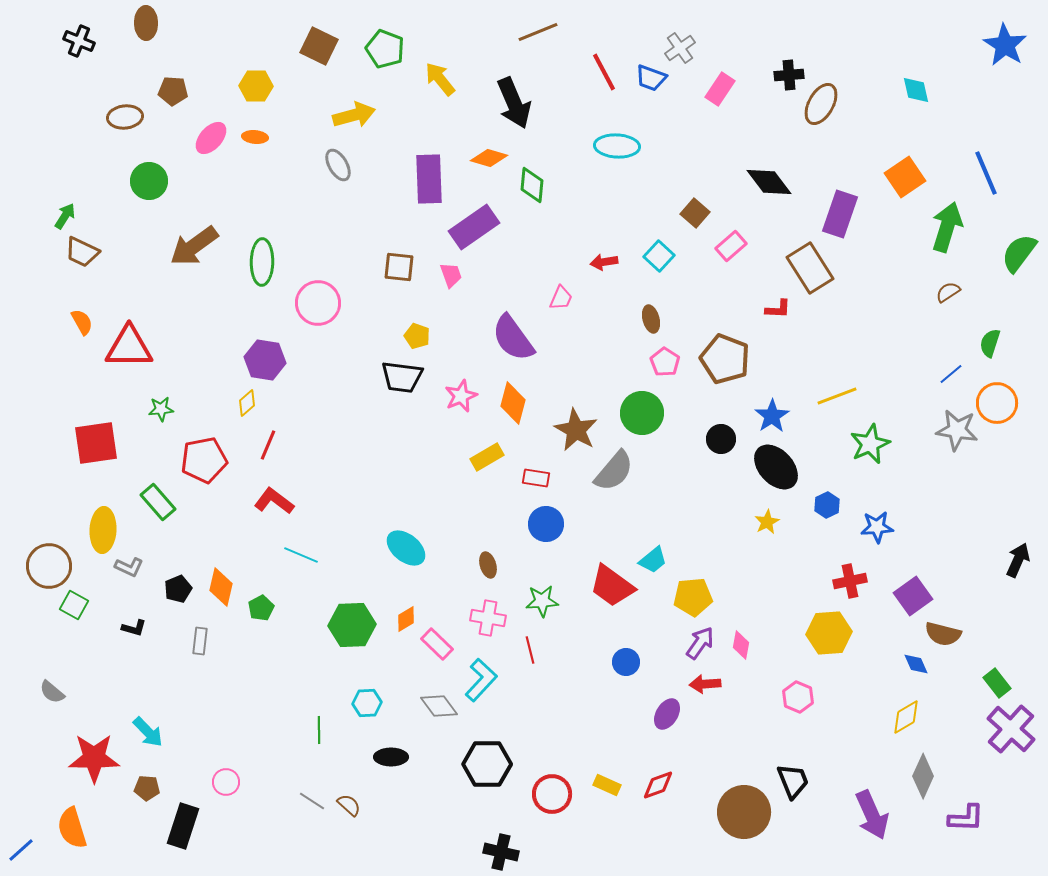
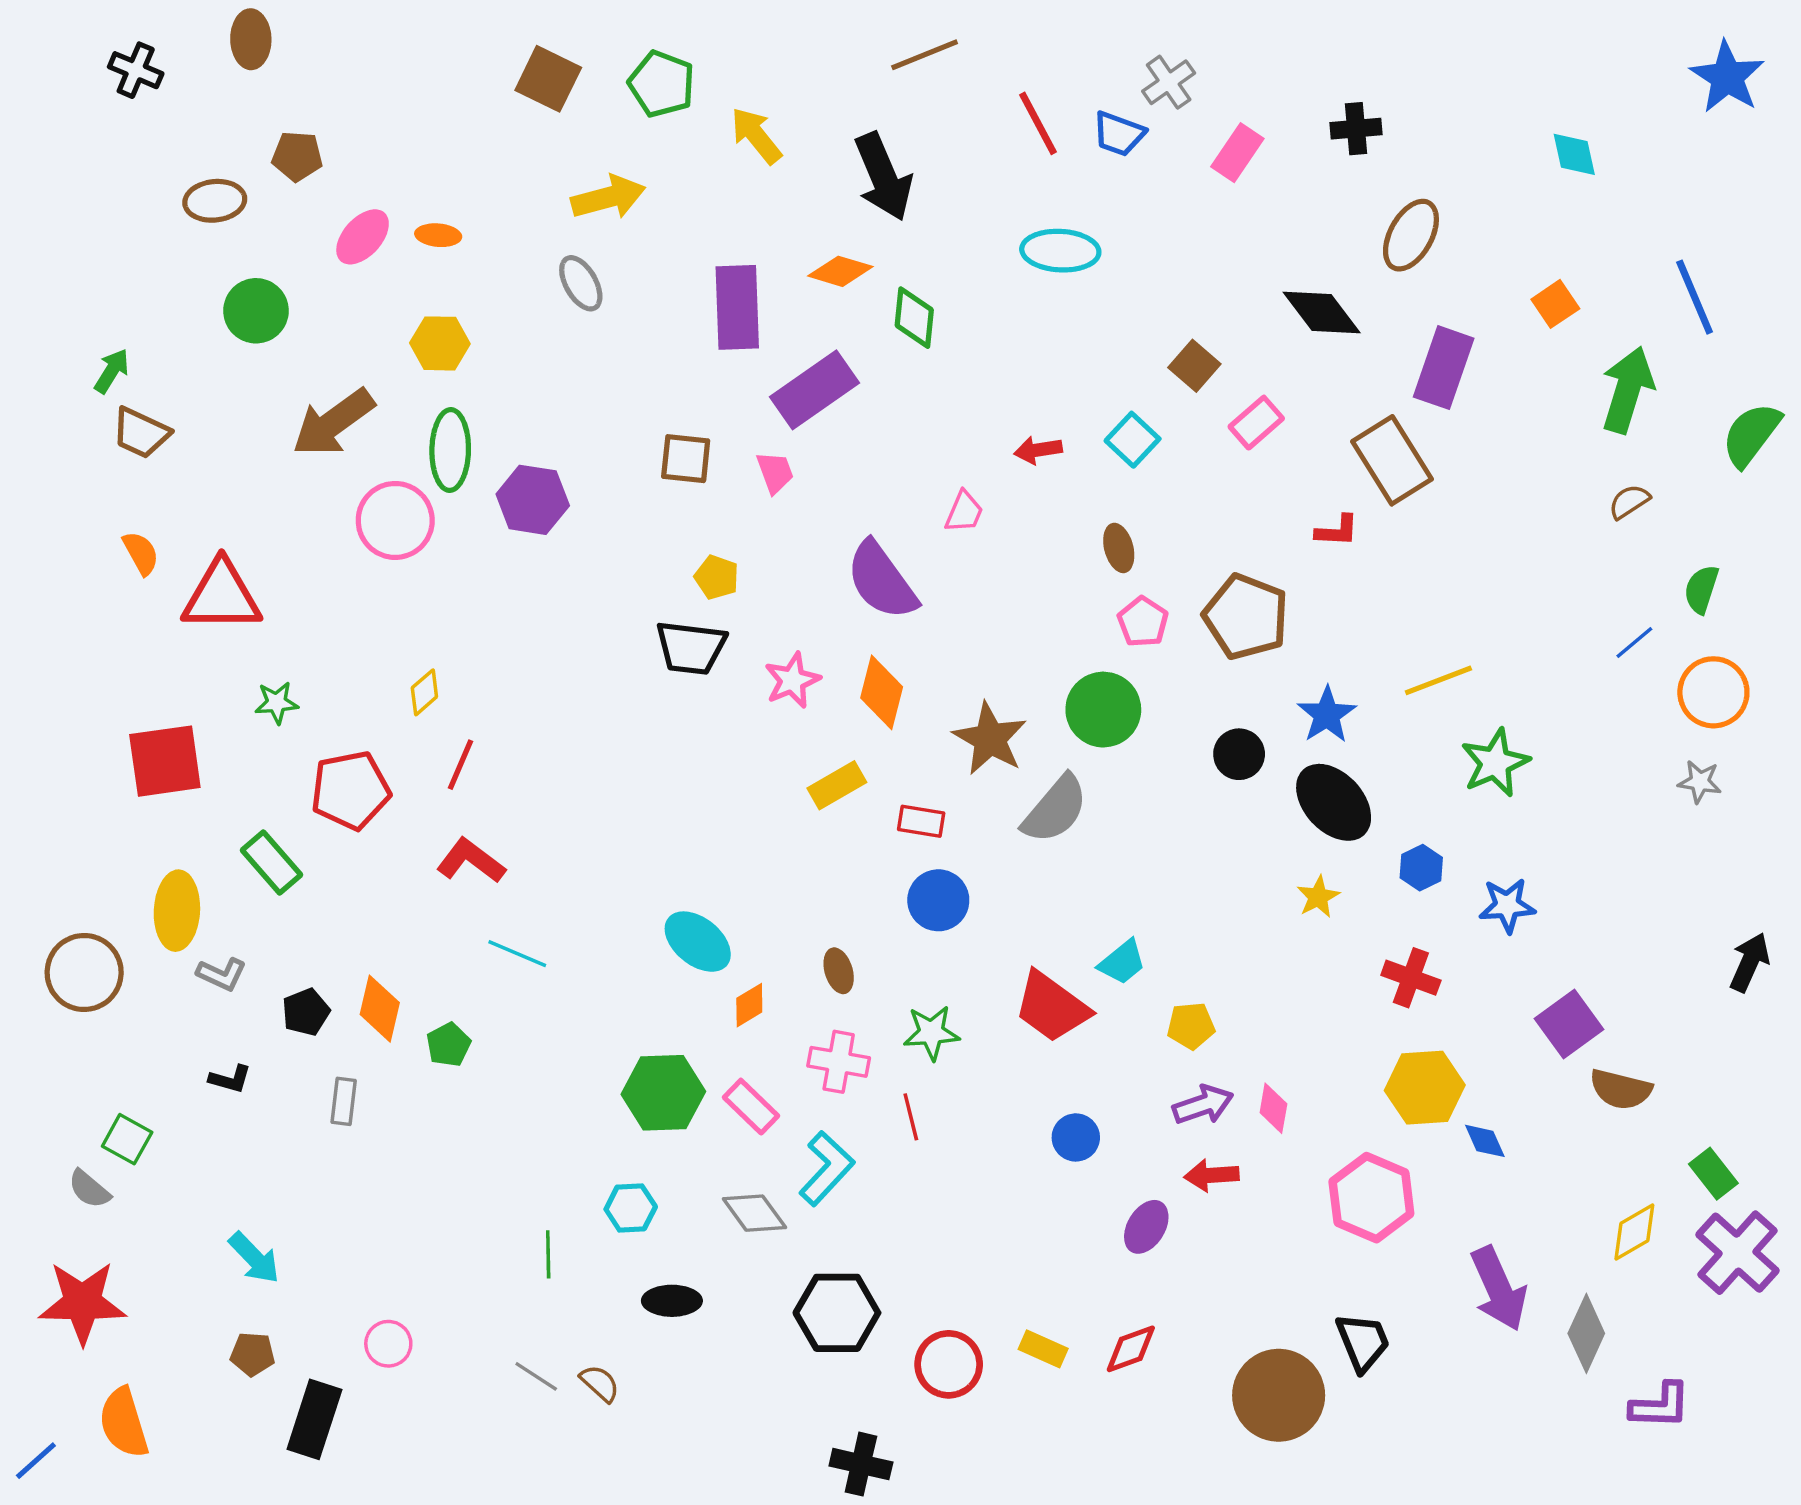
yellow hexagon: (256, 86) -> (440, 343), moved
brown ellipse: (821, 104) -> (1411, 235), moved
orange square: (905, 177) -> (1555, 304), size x0.7
pink circle: (318, 303) -> (395, 520), moved
purple hexagon: (265, 360) -> (533, 500), moved
gray star: (957, 430) -> (1700, 782), moved, size x0.6
red cross: (850, 581) -> (1411, 978), moved, turned 32
yellow pentagon: (693, 597) -> (1191, 1026), size x0.7
green square: (74, 605) -> (127, 1139), moved
orange diamond: (406, 619) -> (749, 1005), moved
green hexagon: (352, 625) -> (663, 1093), moved
purple arrow: (700, 643) -> (1203, 1105), turned 36
blue diamond: (916, 664) -> (1485, 1141), moved
pink hexagon: (798, 697) -> (1371, 1198), size x1.6
yellow diamond: (906, 717) -> (1634, 1232), moved
red star: (94, 758) -> (82, 1302), moved
purple arrow: (872, 815) -> (1499, 1289), moved

